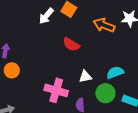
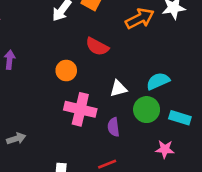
orange arrow: (104, 25) -> (140, 19), turned 135
orange circle: (12, 70) -> (66, 71), moved

